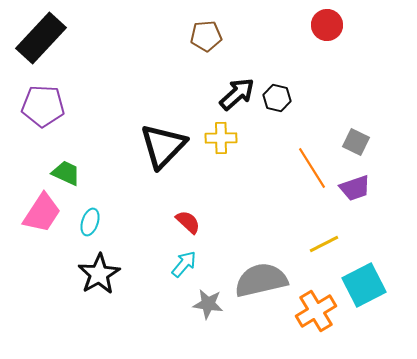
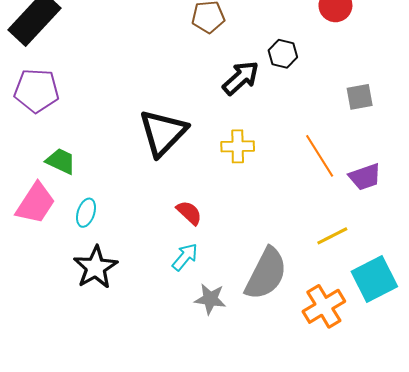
black hexagon: (277, 98) -> (283, 54), moved
yellow cross: (221, 138) -> (238, 146), moved
gray square: (356, 142) -> (360, 97), moved, turned -36
gray semicircle: (261, 280) -> (266, 274), turned 130

